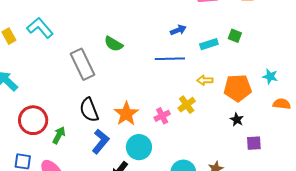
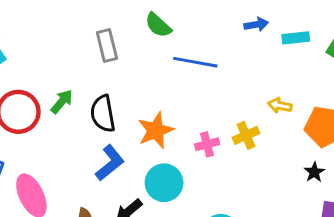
cyan rectangle: (209, 44) -> (296, 38), moved
blue line: (170, 59) -> (195, 62), moved
gray rectangle: (83, 64) -> (107, 45), size x0.7
green arrow: (59, 135) -> (62, 102), moved

